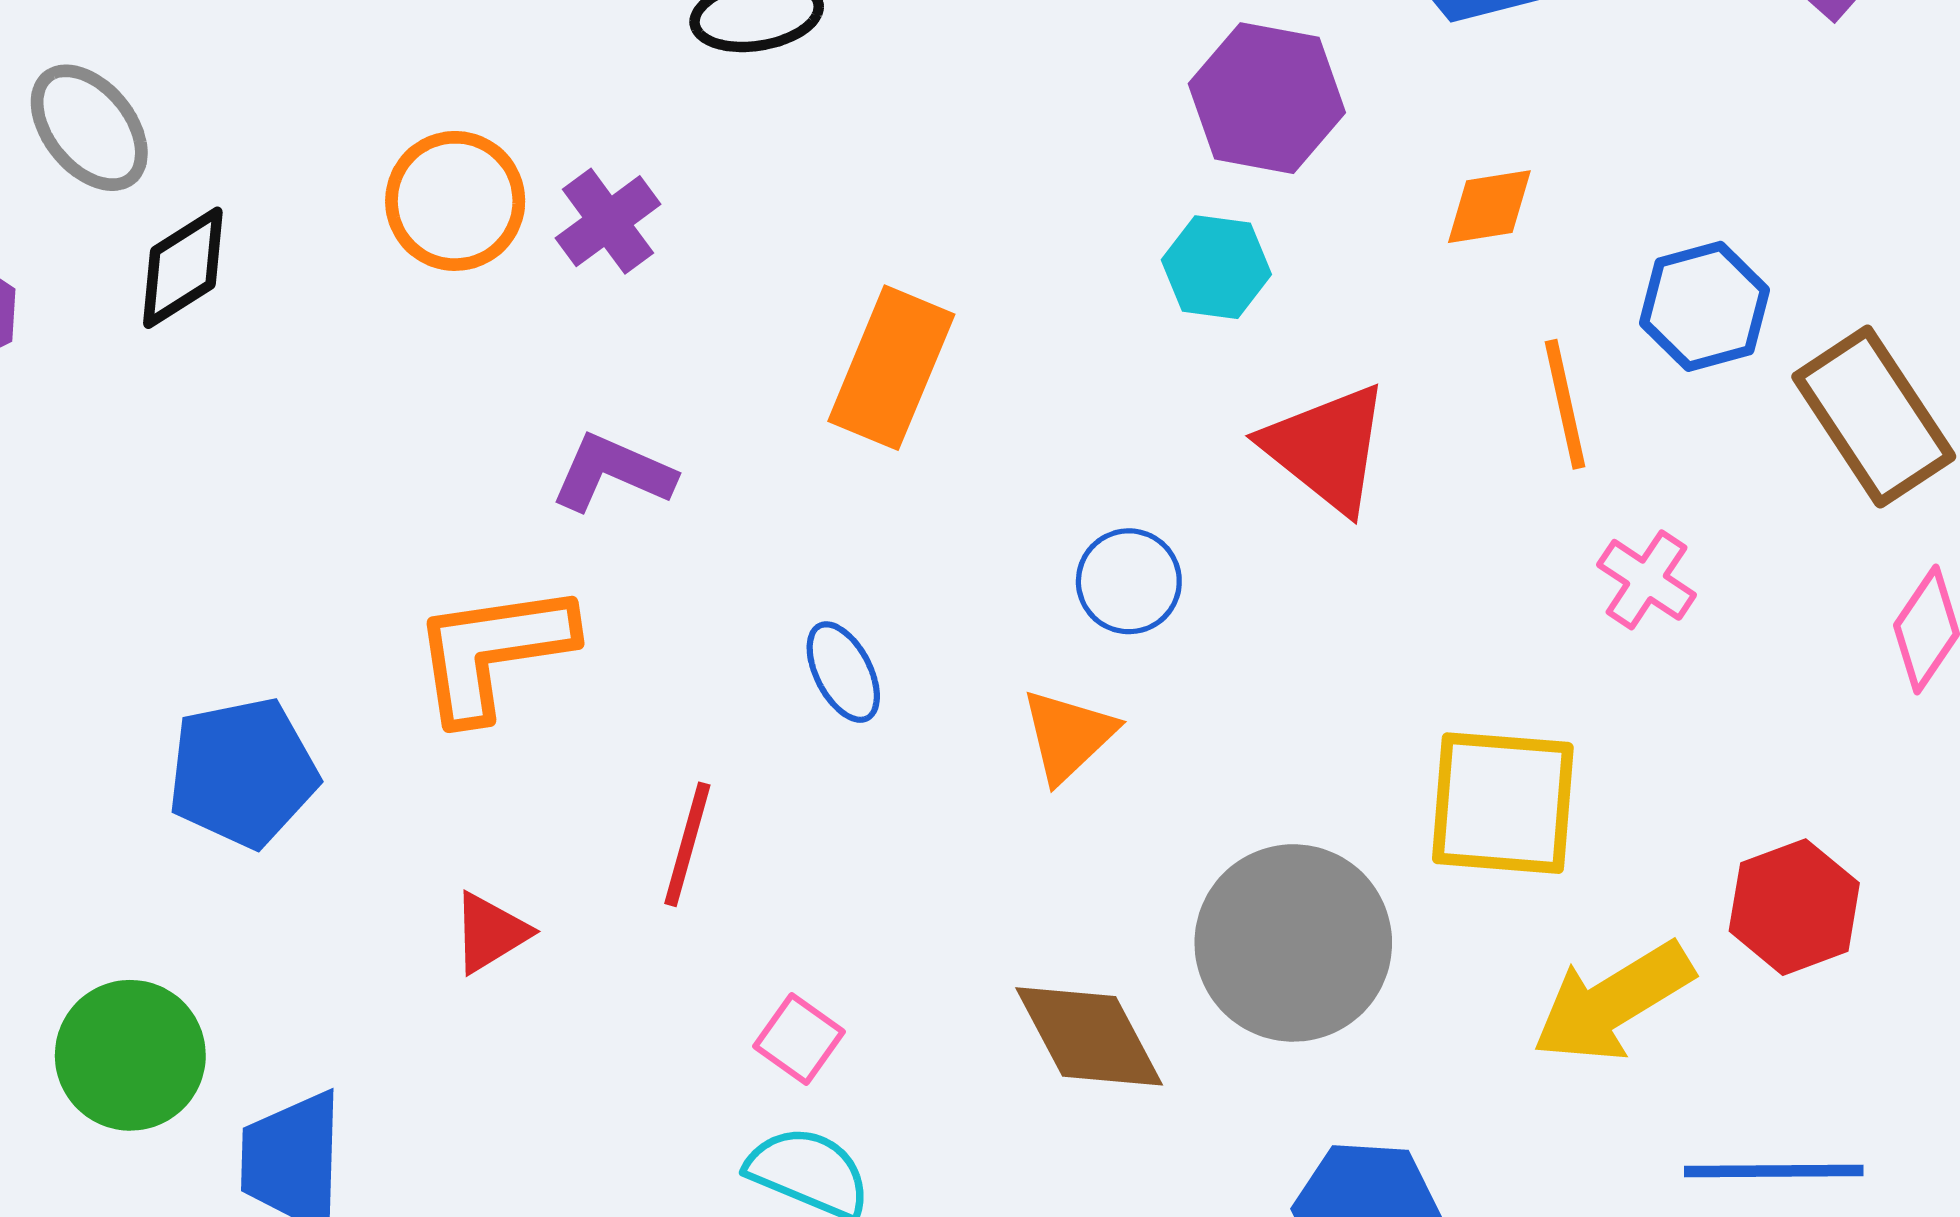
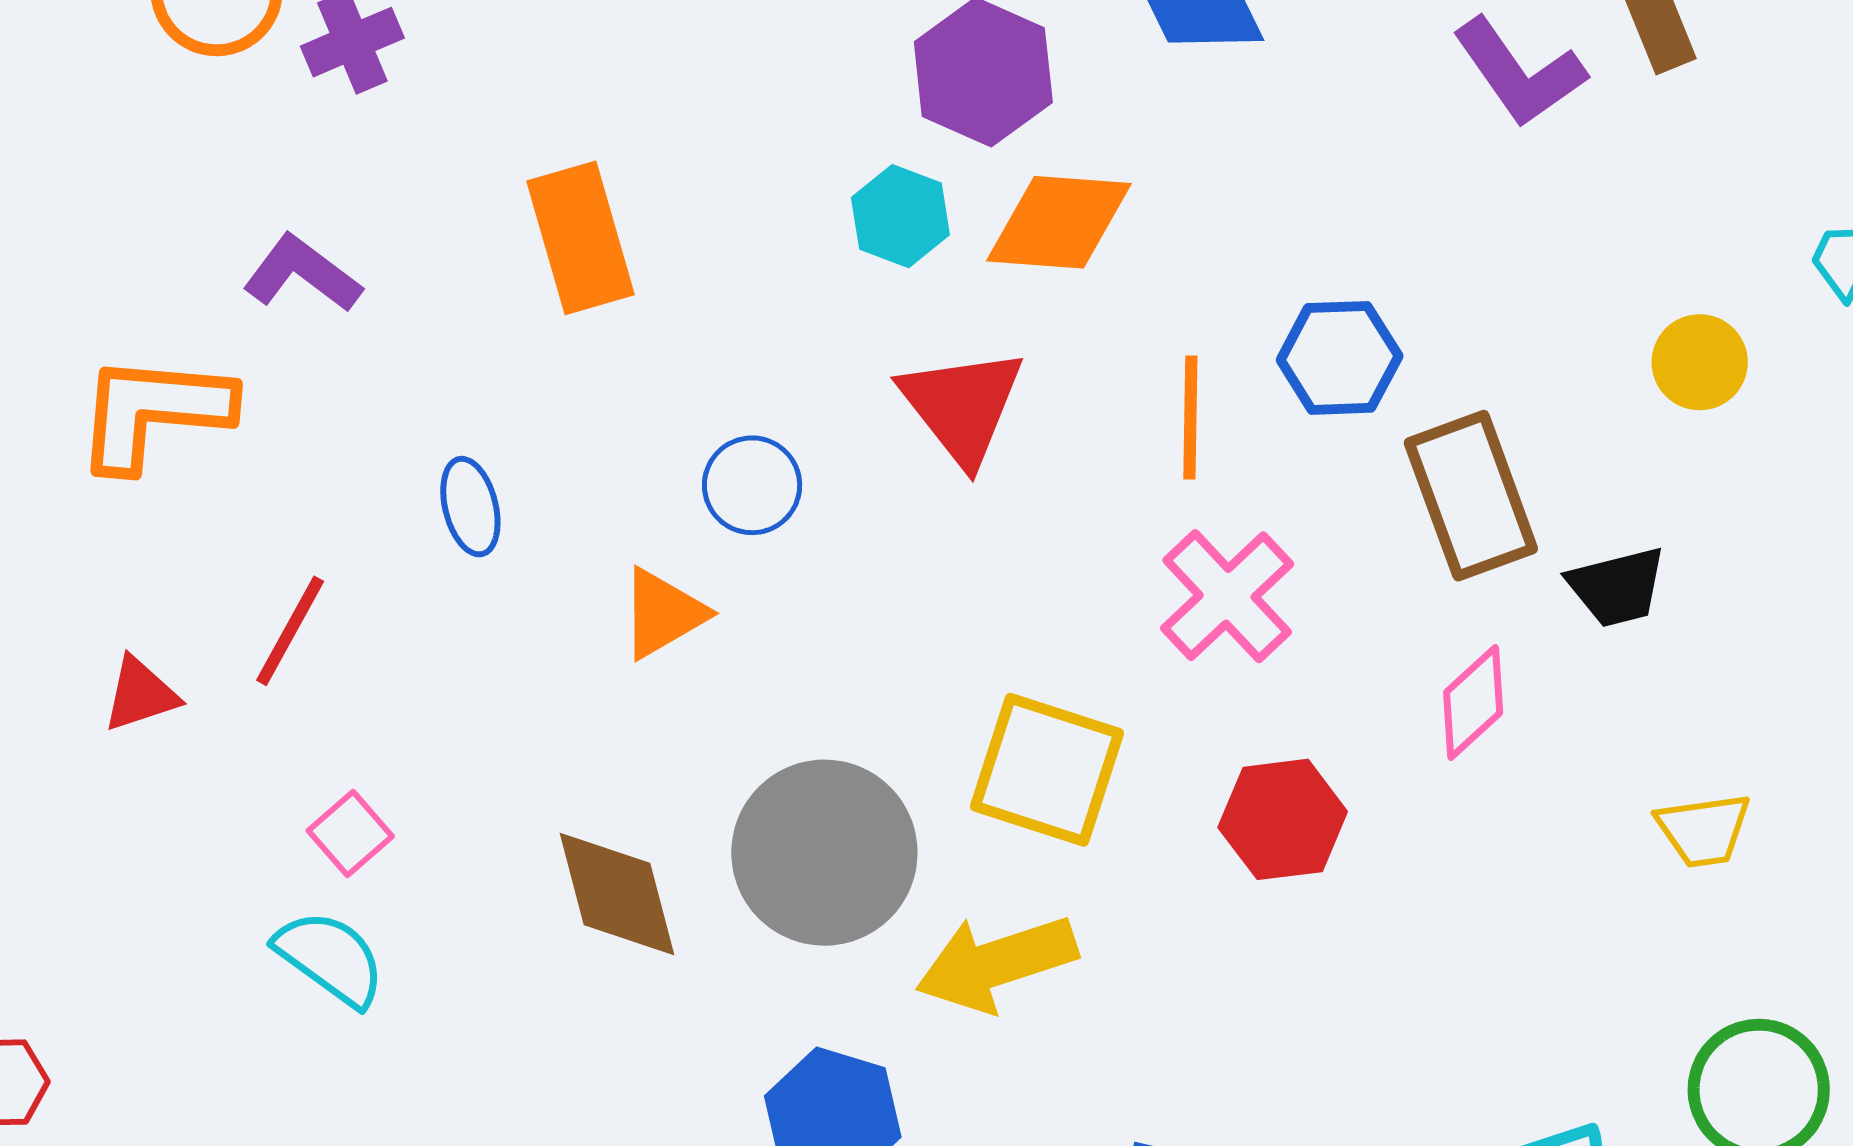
orange diamond: (1489, 207) -> (1059, 222), moved, size x1.6
orange rectangle: (891, 368) -> (581, 238), turned -52
pink cross: (1647, 580) -> (1227, 596), size x1.5
red hexagon: (1794, 907) -> (1283, 819), moved
red triangle: (490, 933) -> (140, 694), moved
yellow arrow: (1613, 1002) -> (996, 963), moved

